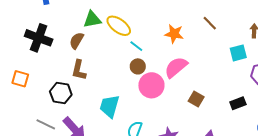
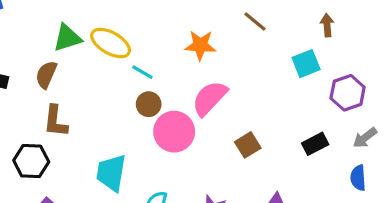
brown square: (196, 99) -> (248, 145), turned 35

